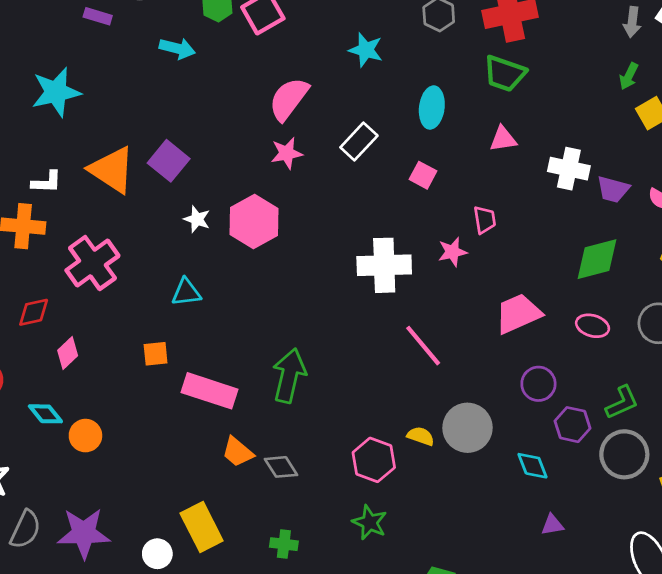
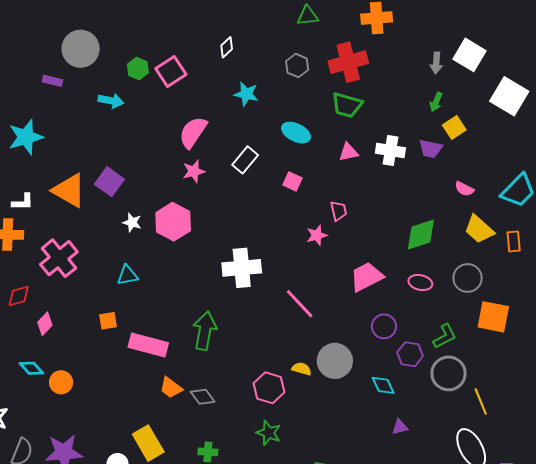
cyan ellipse: (432, 107) -> (296, 133), turned -68
white cross: (569, 169) -> (390, 151), moved
purple trapezoid: (613, 189) -> (431, 149), moved
white cross: (384, 265) -> (242, 268), moved

